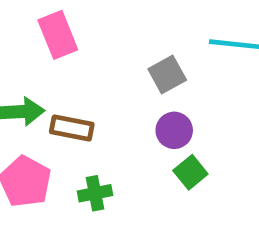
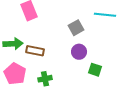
green square: (190, 172) -> (95, 70), moved, turned -32

